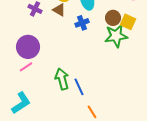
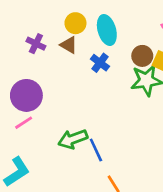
blue cross: (82, 23) -> (100, 63), turned -32
green arrow: (62, 79) -> (73, 139), turned -95

